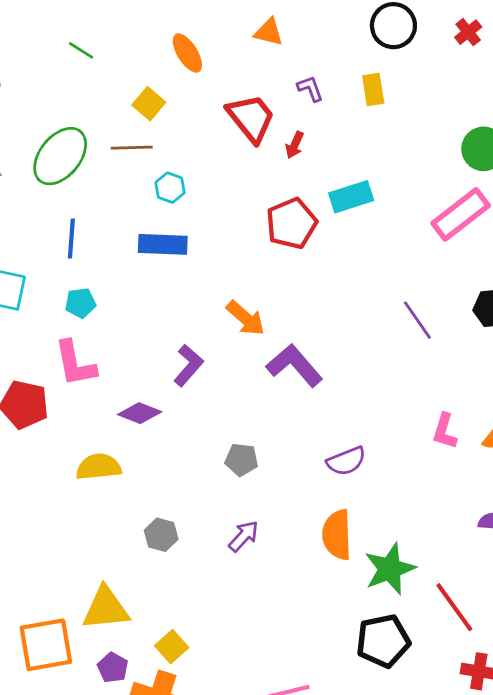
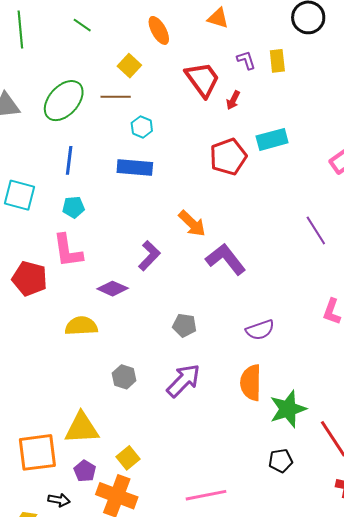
yellow rectangle: (373, 89) -> (277, 61), moved
purple arrow: (244, 536) -> (184, 381), size x1.5
black pentagon: (383, 641) -> (281, 461), size x0.6

